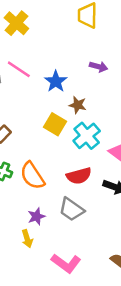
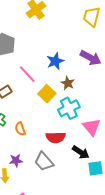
purple arrow: (99, 67) -> (91, 58), size x1.5
pink line: (19, 69) -> (27, 74), moved
orange semicircle: (32, 176) -> (20, 129), size x0.6

